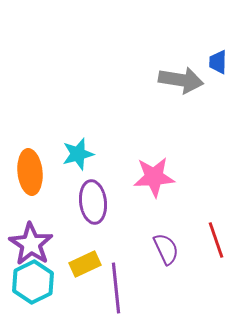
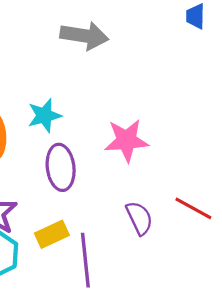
gray arrow: (181, 80) -> (84, 36), moved
red line: (216, 240) -> (193, 208), turned -42

